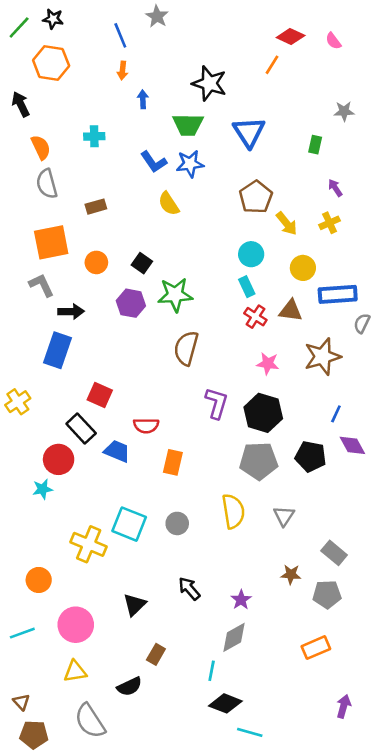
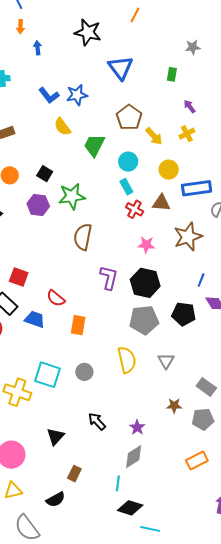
green trapezoid: (188, 125) -> (94, 145), moved, turned 120
red semicircle: (146, 426) -> (56, 298), turned 42

